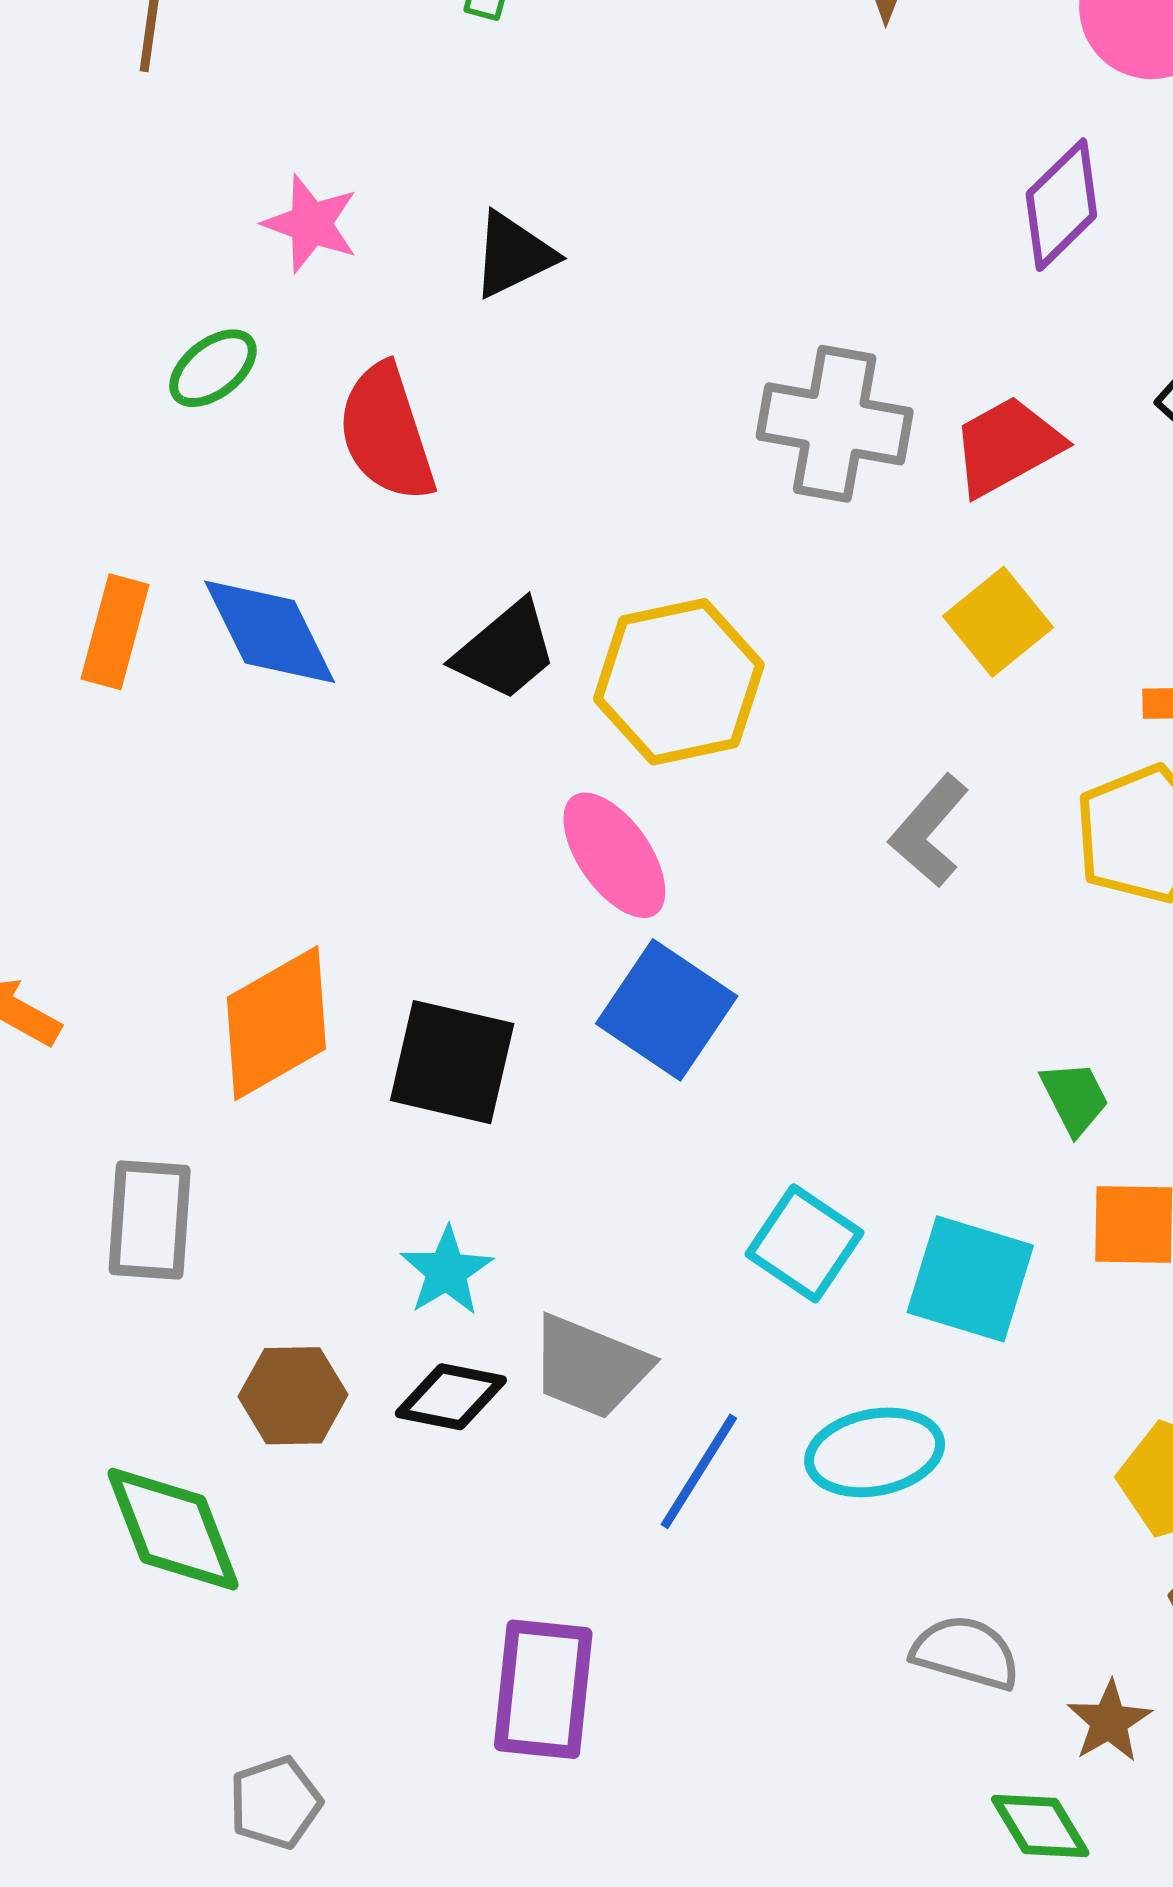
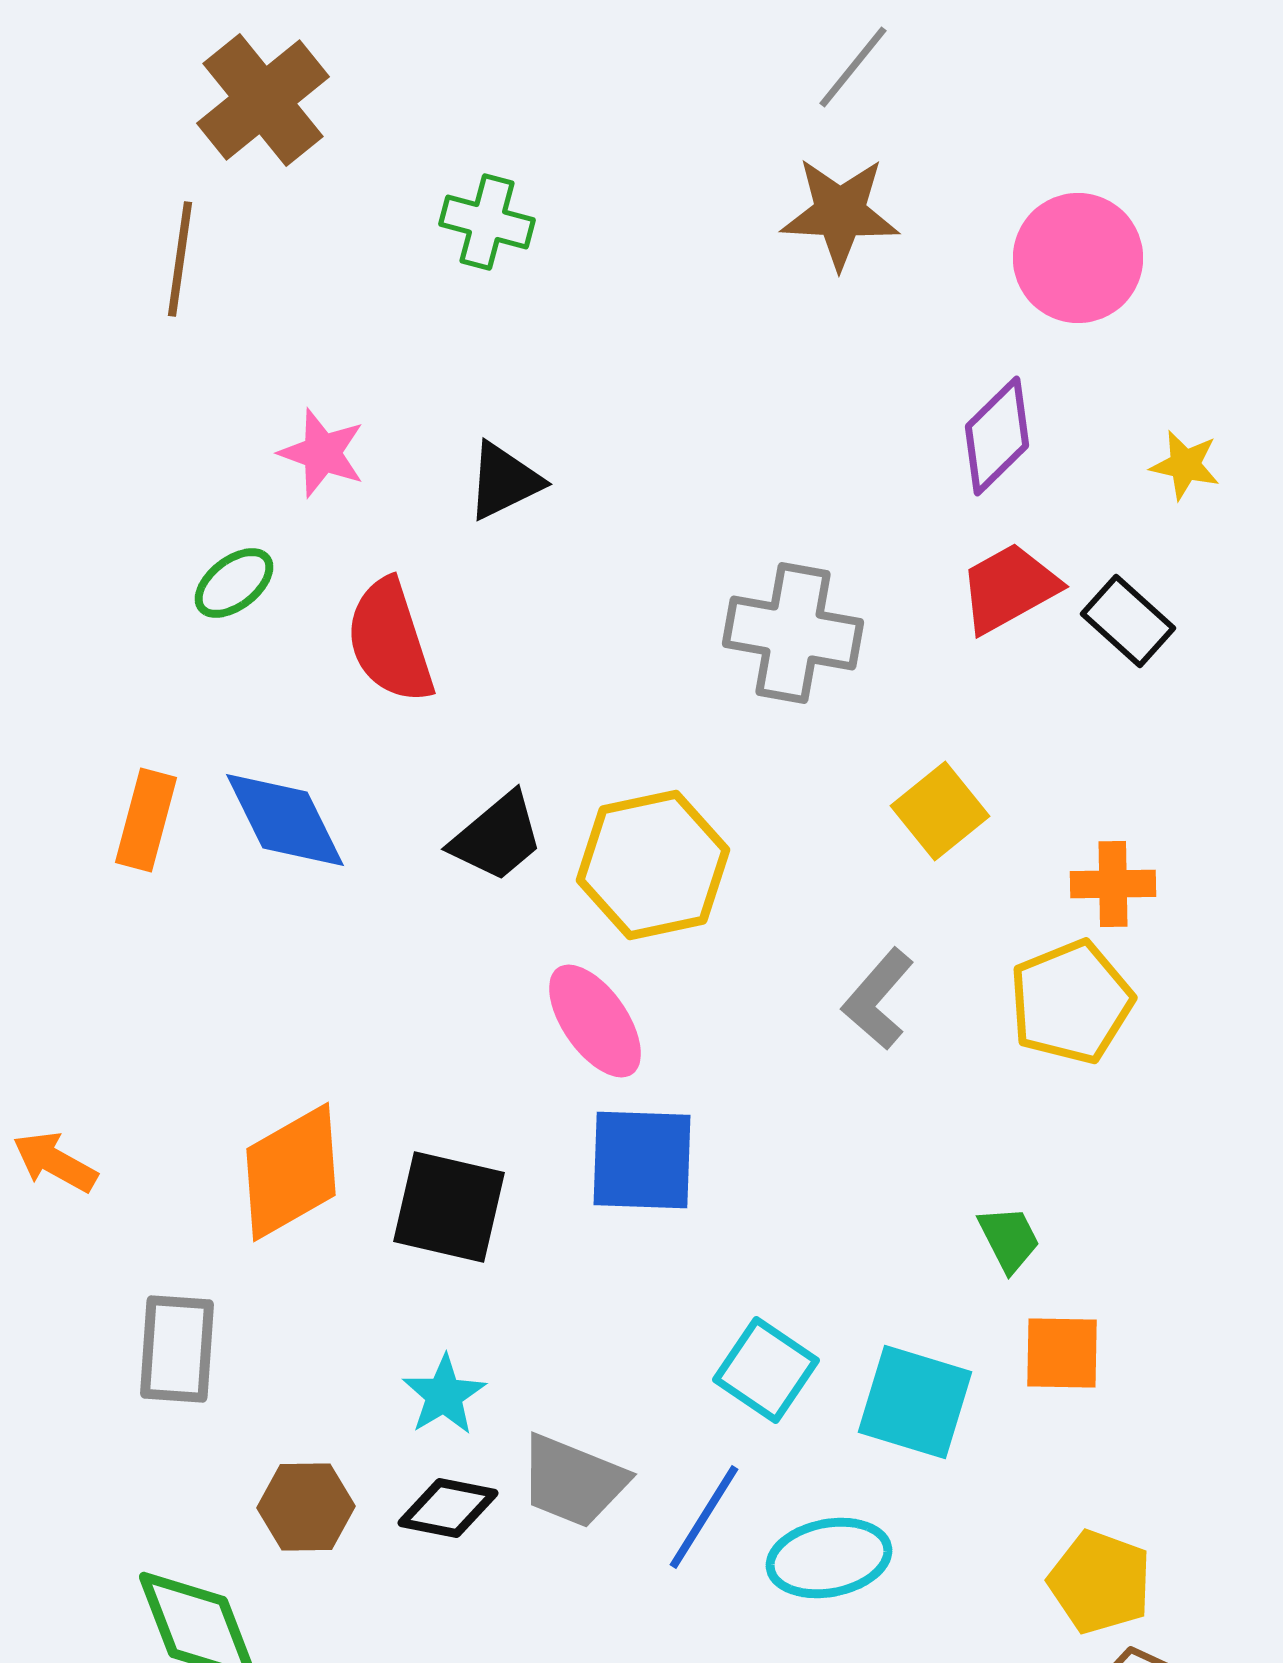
red trapezoid: (1007, 446) -> (1009, 588), moved
blue square: (667, 1010) -> (642, 1160), turned -32
blue line: (699, 1471) -> (704, 1517), moved

